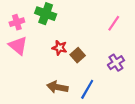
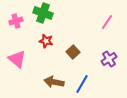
pink triangle: (18, 46) -> (17, 59), moved
red star: (60, 48) -> (46, 41), moved

